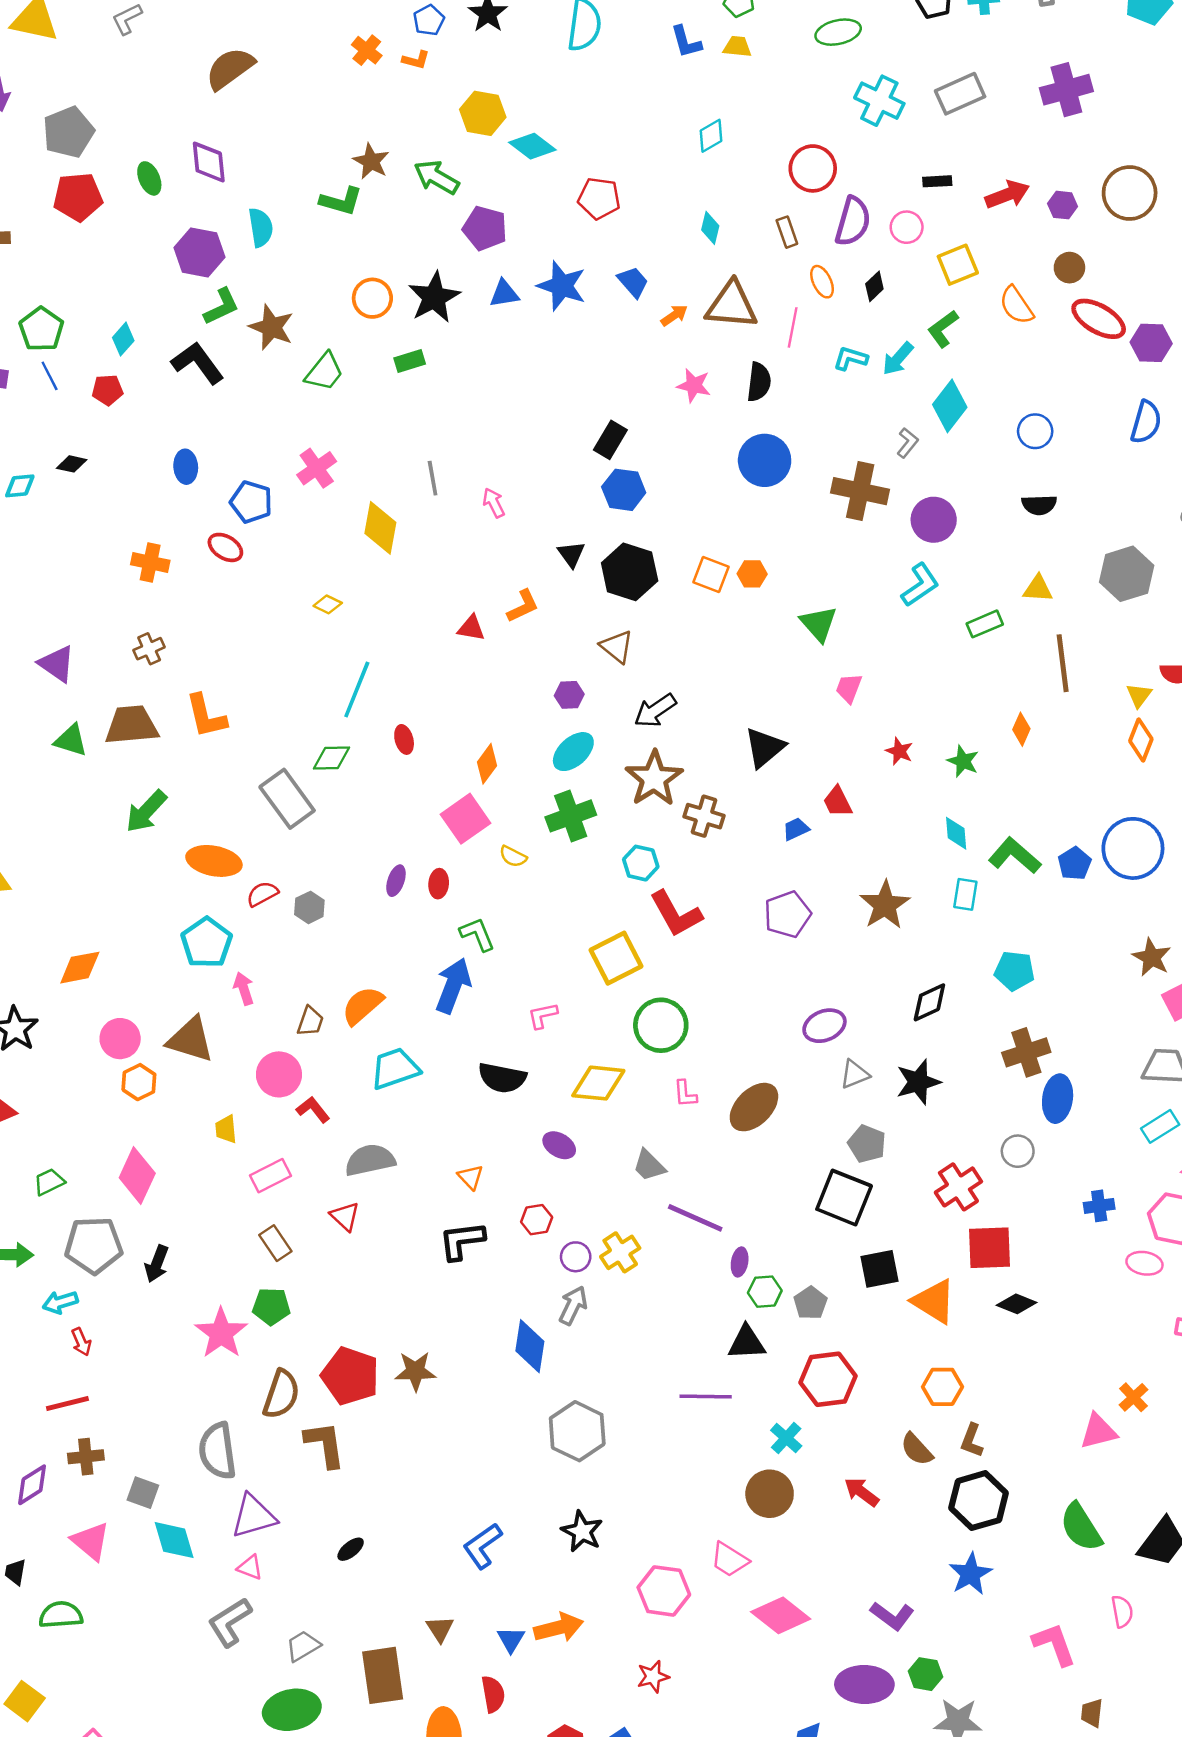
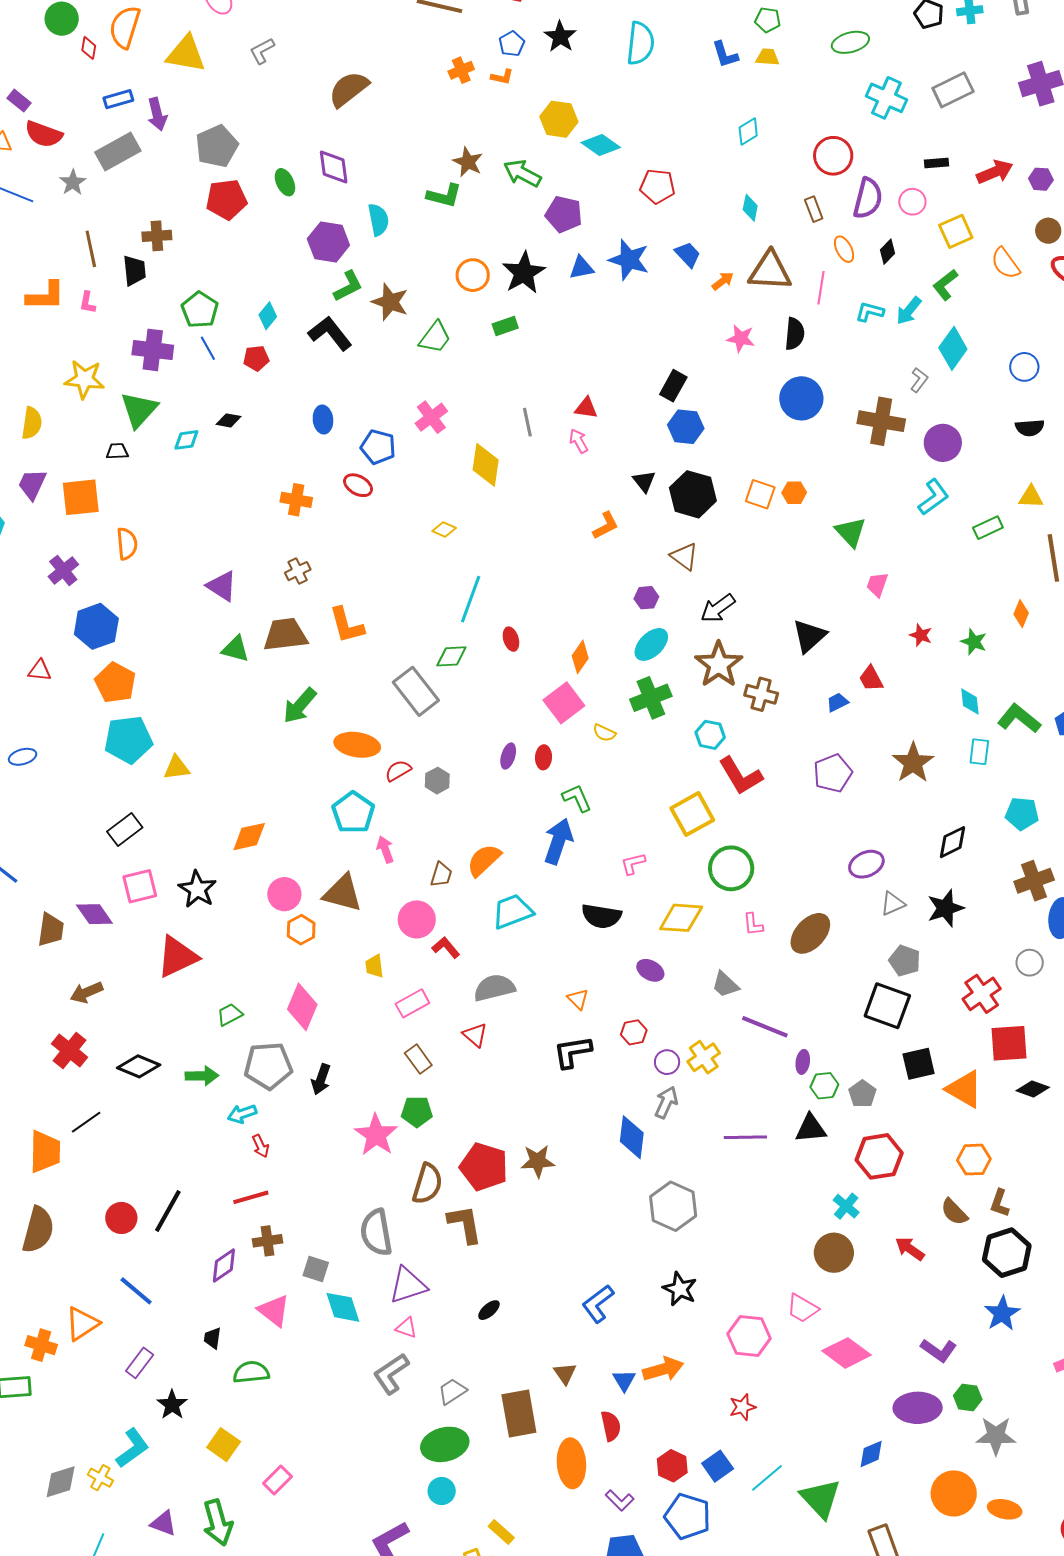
orange cross: (367, 50) -> (461, 70), turned 30
red triangle: (471, 628) -> (586, 408), moved
purple line: (706, 1397) -> (745, 1137), moved

